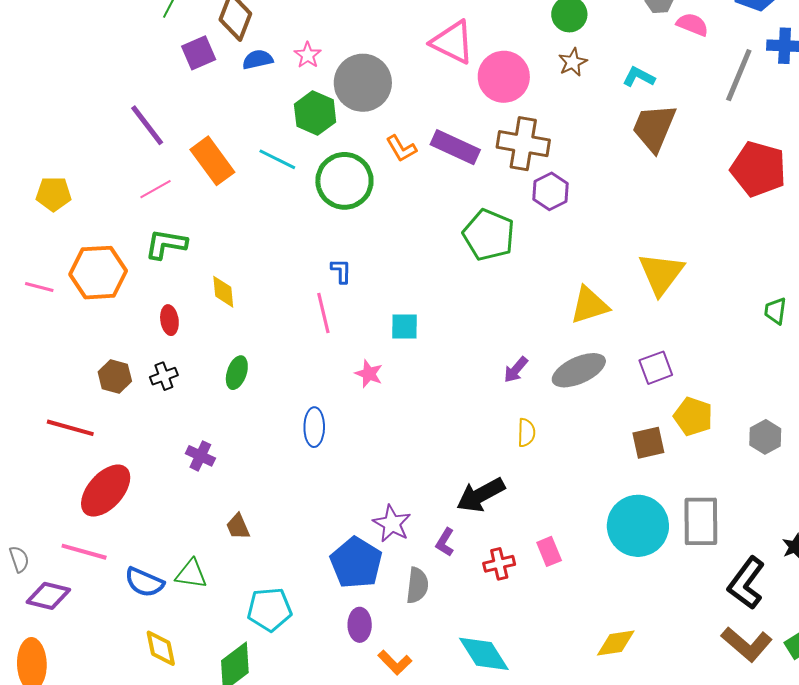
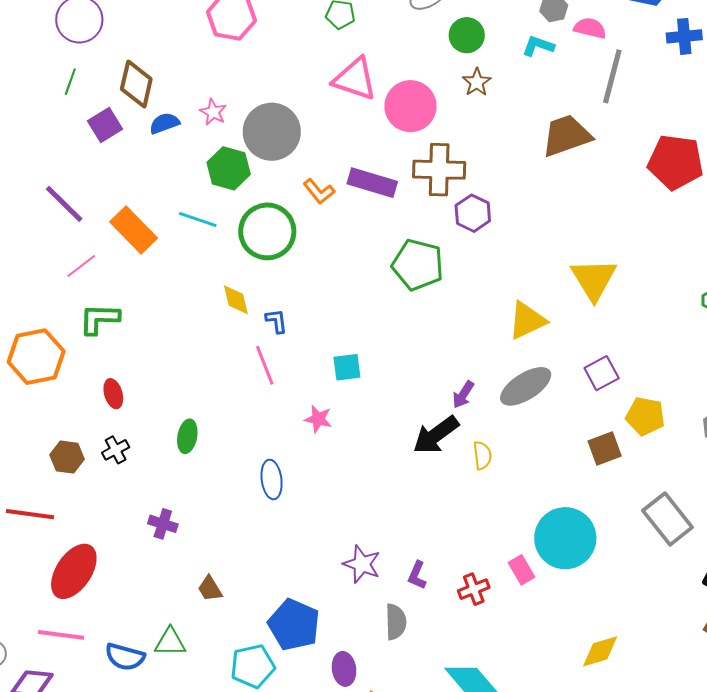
gray line: (739, 75) -> (612, 76), moved
cyan L-shape: (639, 77) -> (538, 46), moved
brown trapezoid: (654, 128) -> (566, 136), turned 56
yellow diamond: (223, 292) -> (236, 300), moved
black arrow: (481, 495) -> (436, 435), moved
gray rectangle: (701, 521) -> (668, 519), turned -30
cyan circle: (638, 526) -> (565, 538), moved
blue pentagon: (356, 563) -> (294, 625), moved

